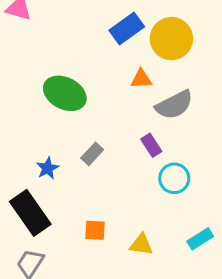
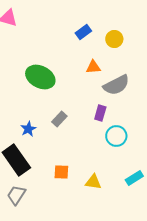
blue rectangle: (127, 29) -> (83, 32), size x0.7
yellow circle: (171, 39) -> (114, 39), size x0.6
purple rectangle: (151, 145) -> (100, 113), turned 49

